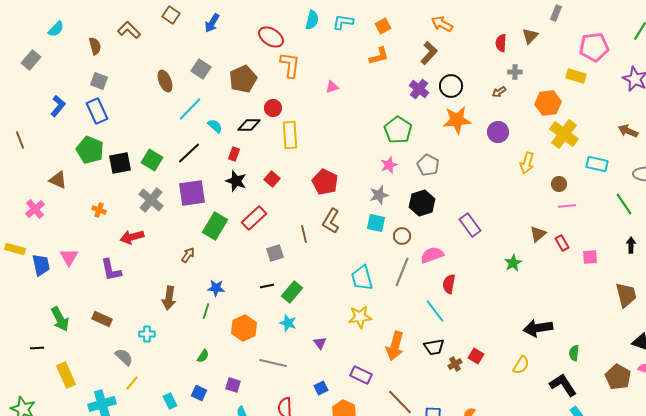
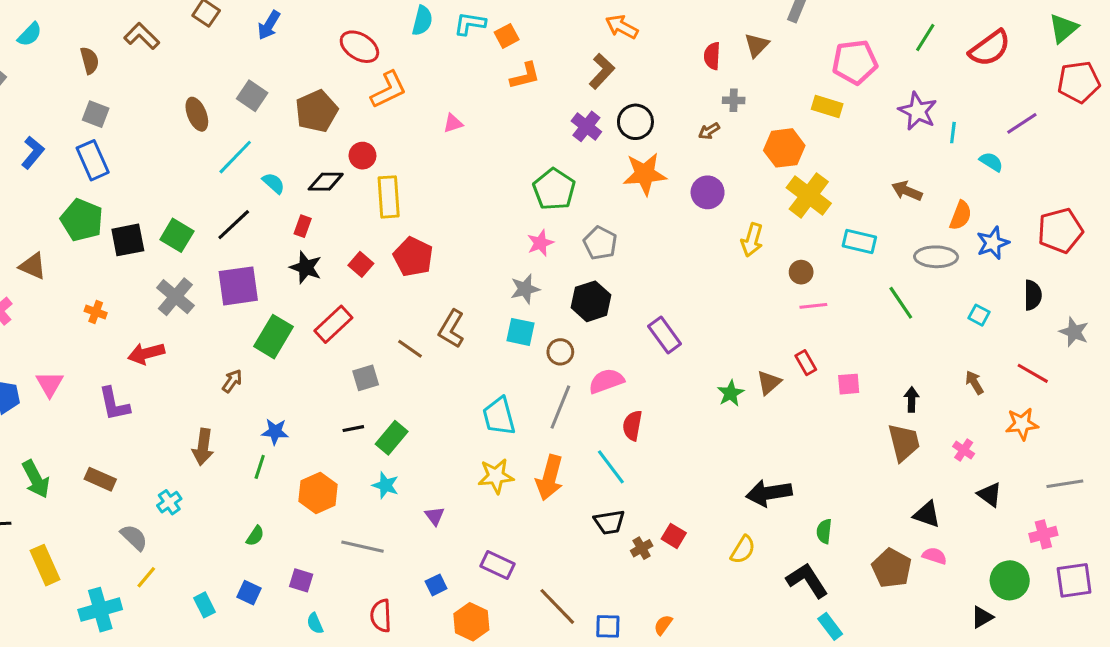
orange square: (383, 26) -> (507, 36), moved
orange L-shape: (290, 65) -> (389, 90), turned 56
red pentagon: (325, 182) -> (413, 257), moved
brown line: (304, 234) -> (410, 349), turned -42
brown triangle: (538, 234) -> (769, 383), moved
black arrow: (631, 245) -> (912, 399), moved
cyan cross: (147, 334) -> (169, 502), turned -35
orange arrow: (395, 346) -> (550, 478), moved

